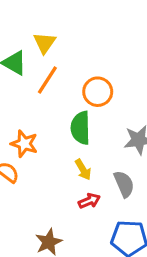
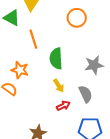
orange line: (47, 80) -> (33, 39), moved, turned -48
orange circle: (98, 92) -> (77, 18), moved

